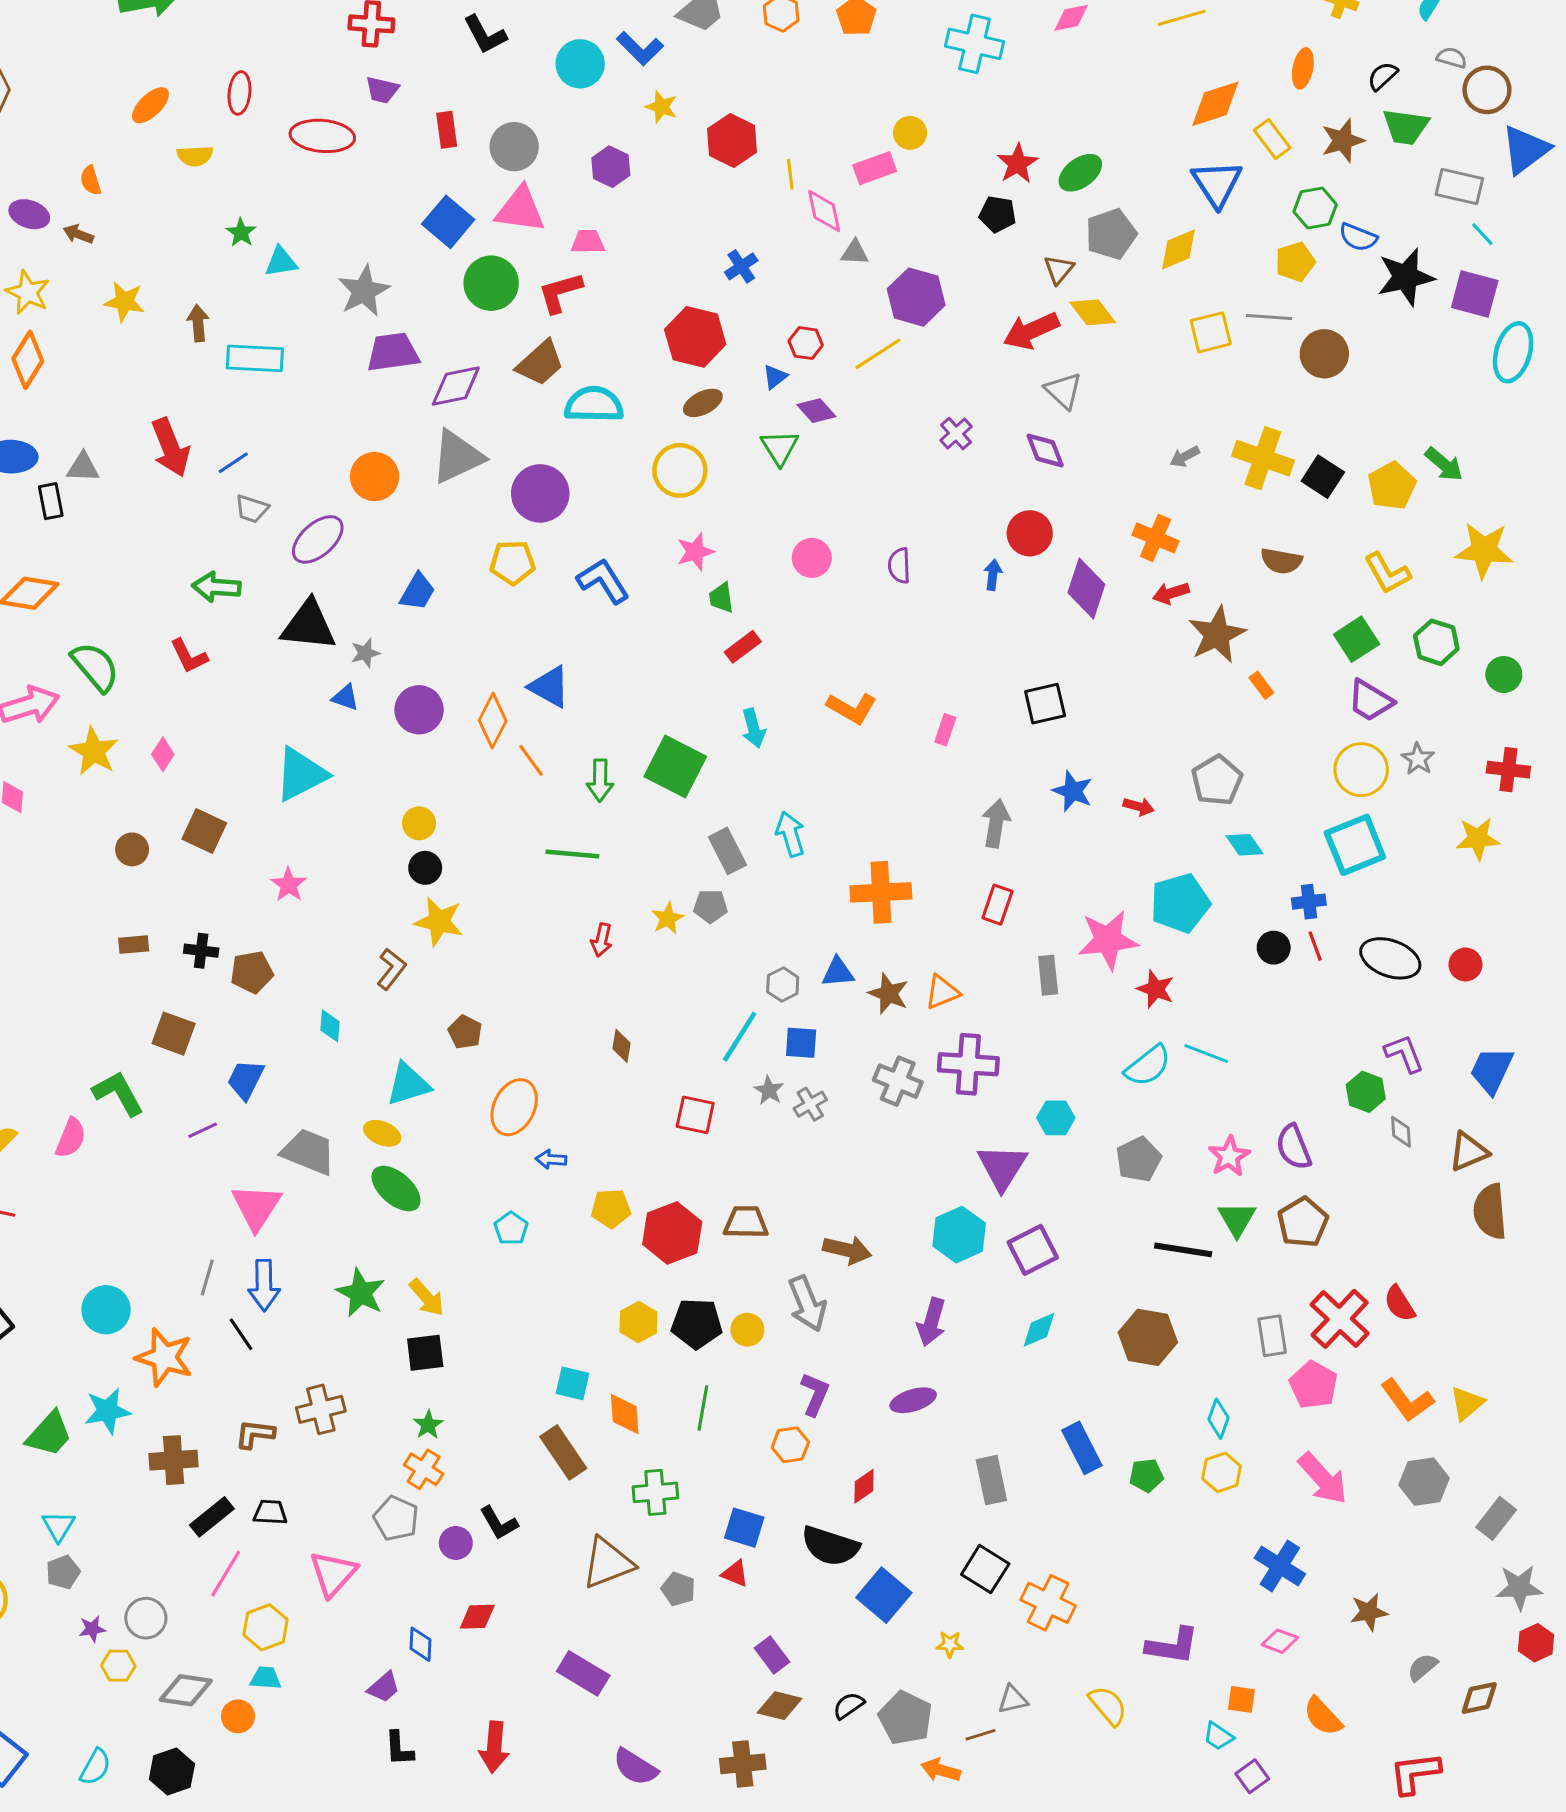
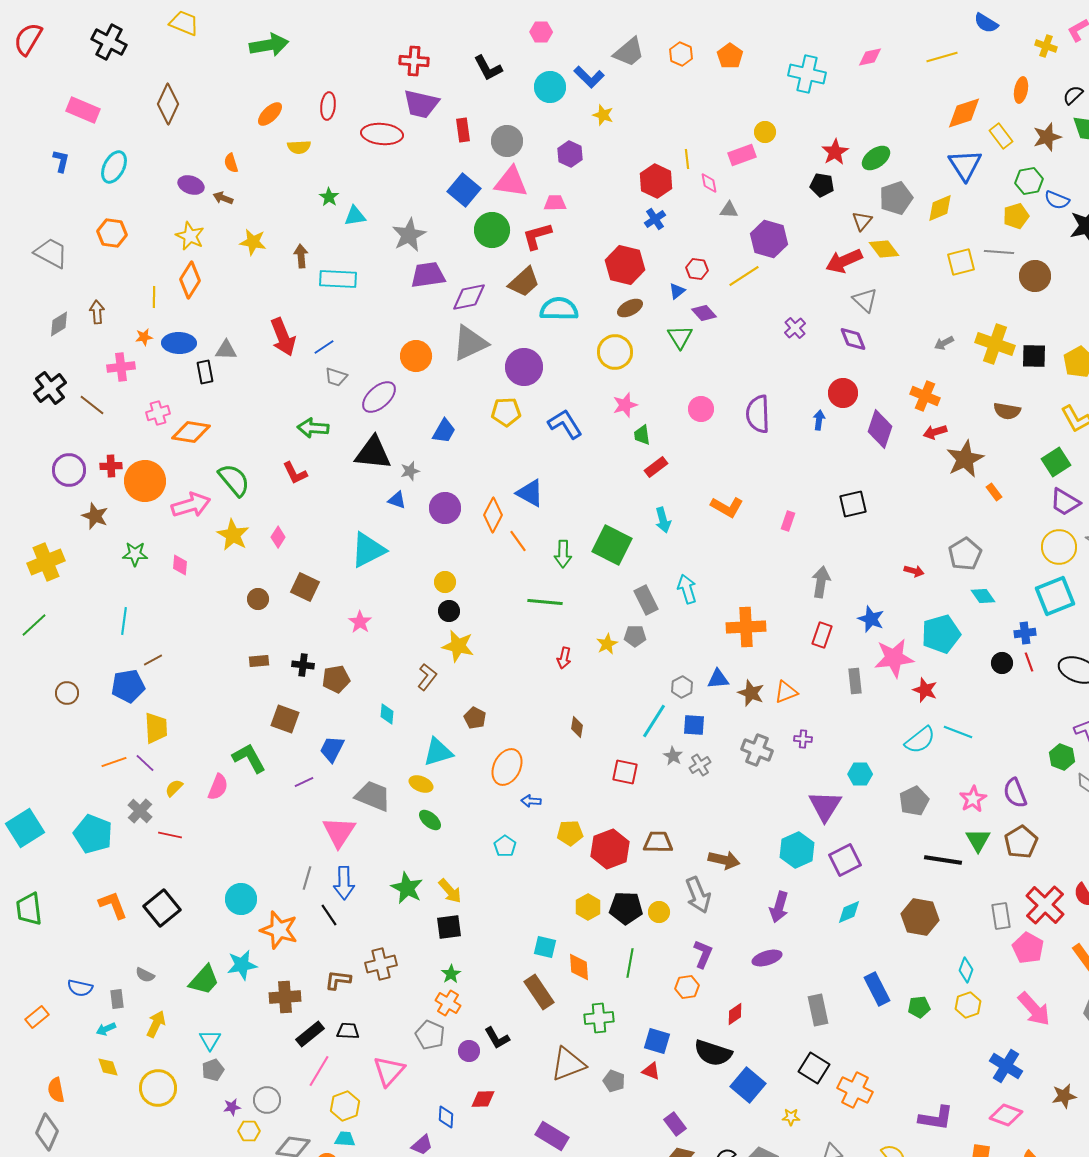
purple trapezoid: (382, 90) -> (421, 104), size x1.6
red hexagon: (732, 141) -> (656, 181), moved
pink diamond: (824, 211) -> (709, 183), size x0.7
black square: (1323, 477) -> (1034, 356), turned -32
purple semicircle: (899, 566) -> (758, 414), size x1.6
blue star: (1073, 791) -> (871, 619), moved
purple cross: (968, 1064) -> (803, 739), size x0.5
green ellipse: (396, 1189) -> (430, 820), size x0.7
pink diamond: (1280, 1641) -> (1006, 1115), size x1.4

